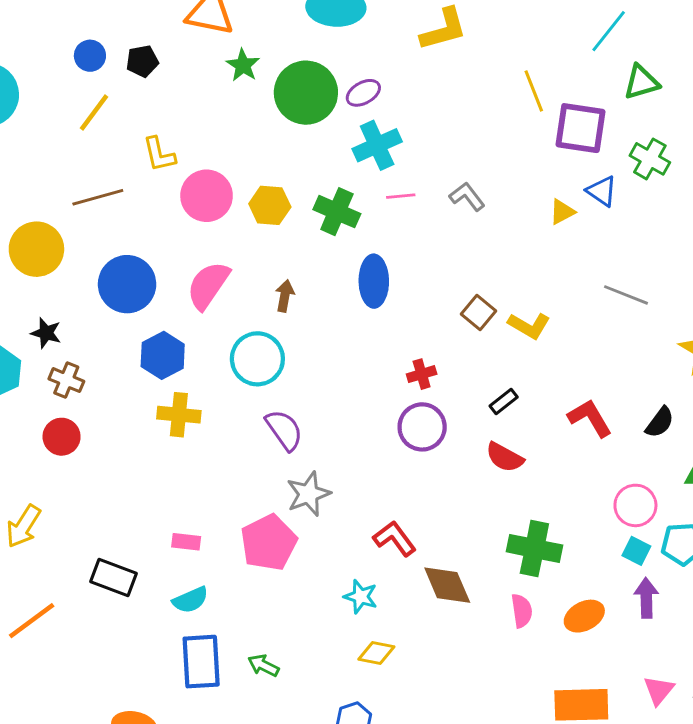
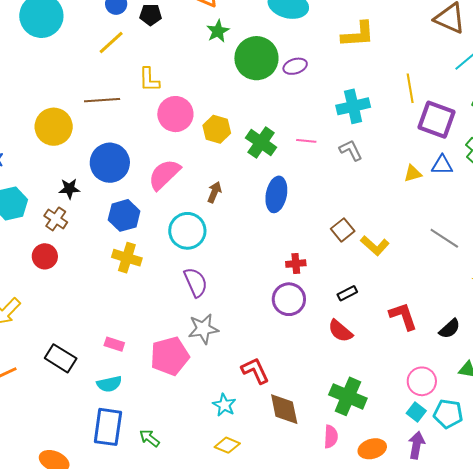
cyan cross: (377, 145) -> (353, 106), moved
blue triangle: (602, 191) -> (442, 165), turned -45
black star: (46, 333) -> (69, 189), moved, turned -30

